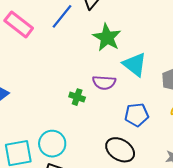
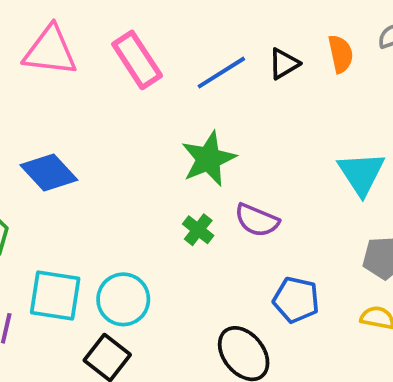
green star: (107, 37) -> (208, 159), moved
cyan triangle: (135, 64) -> (361, 173), moved

